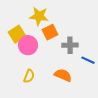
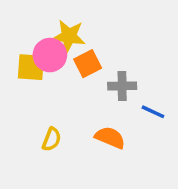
yellow square: (17, 34) -> (31, 67), turned 36
pink circle: (28, 45) -> (50, 55), moved

